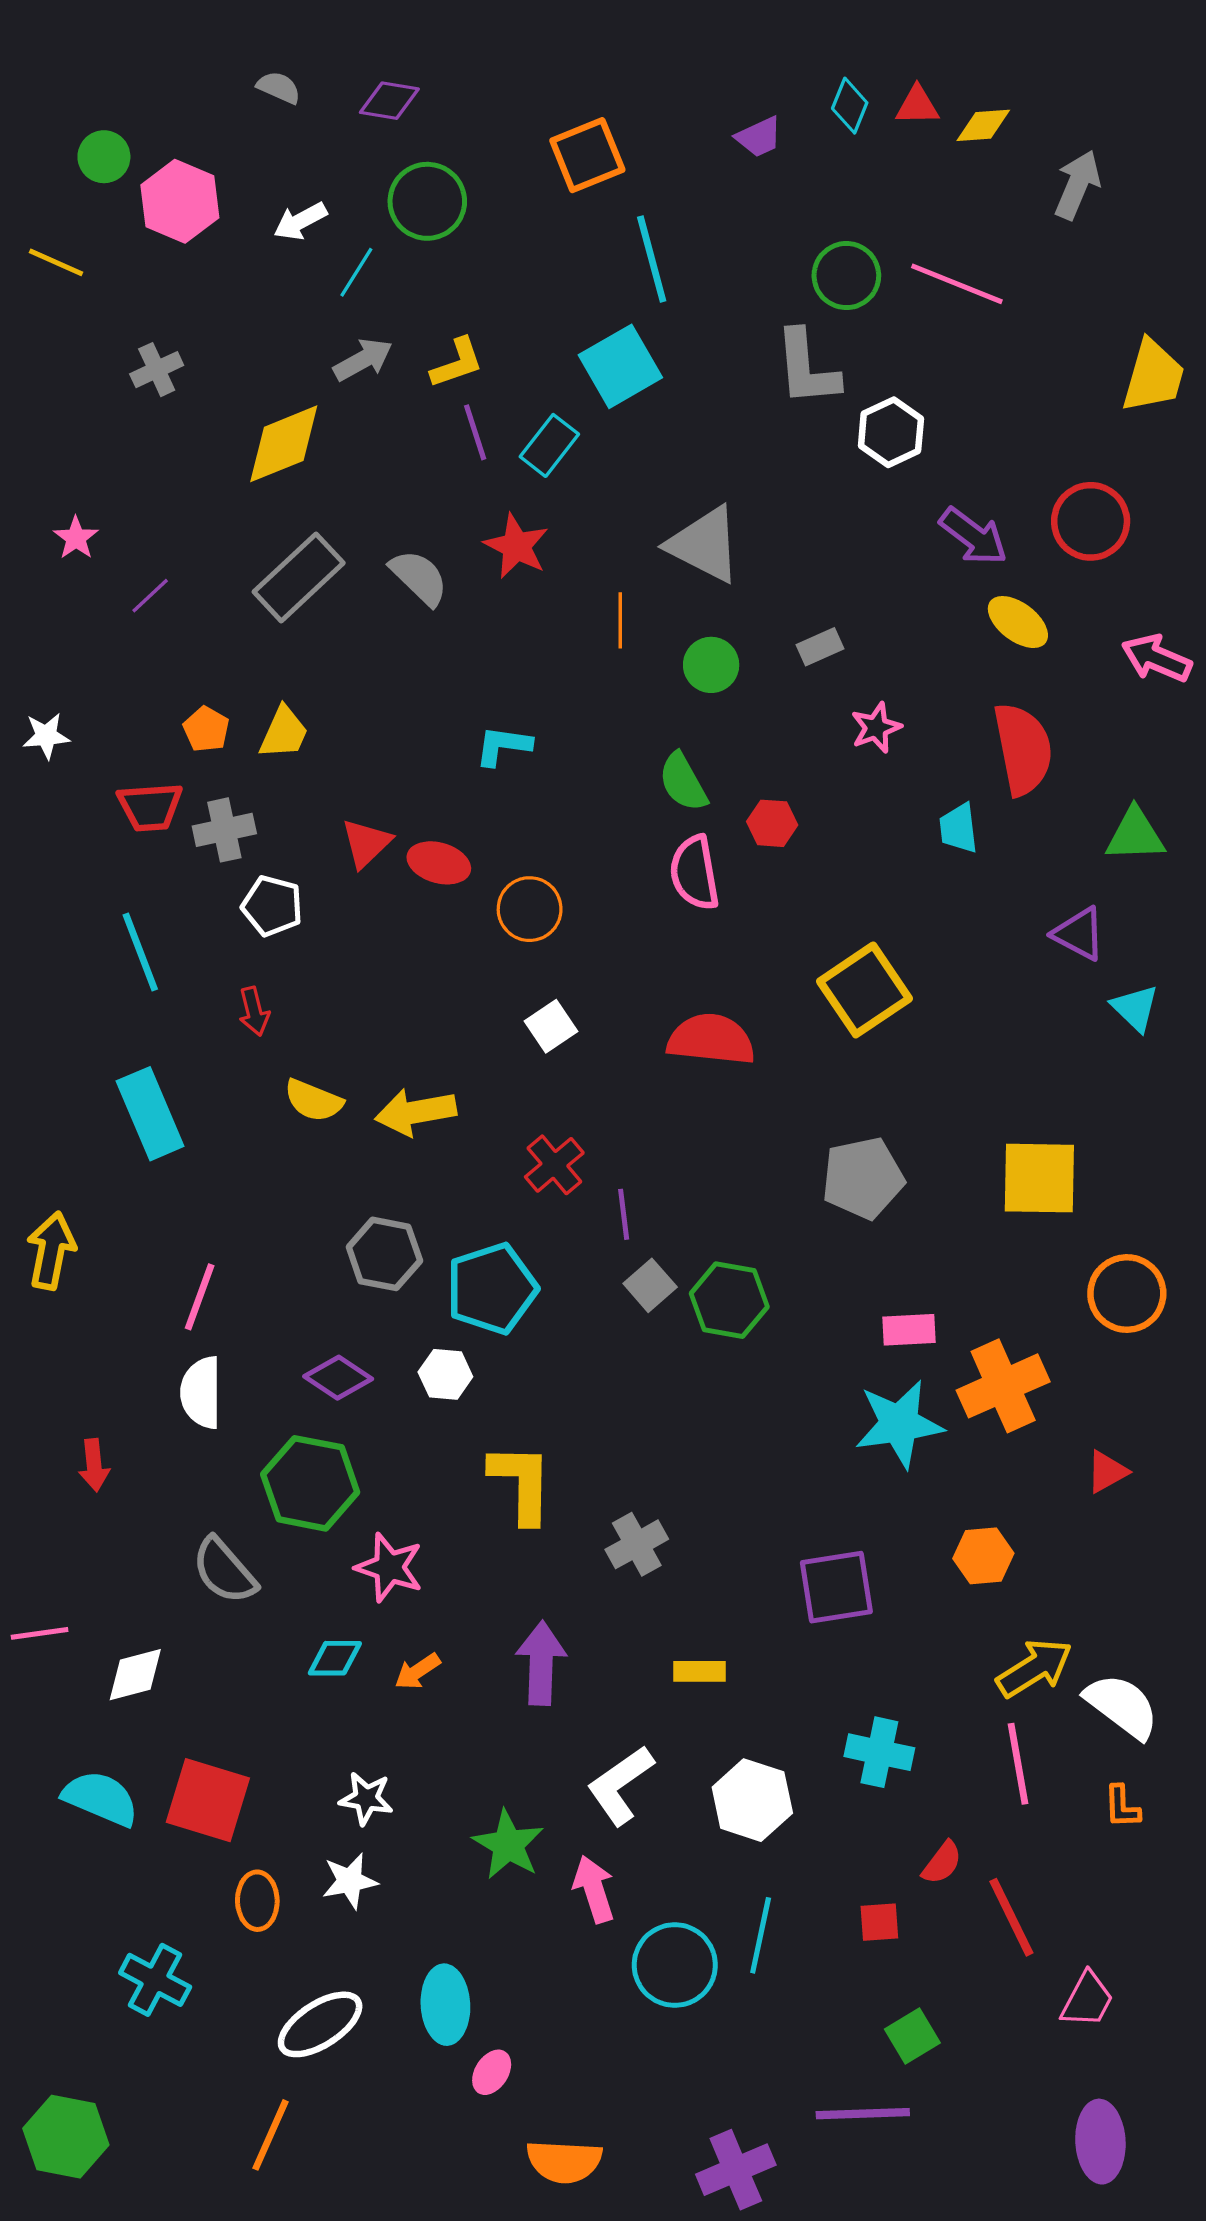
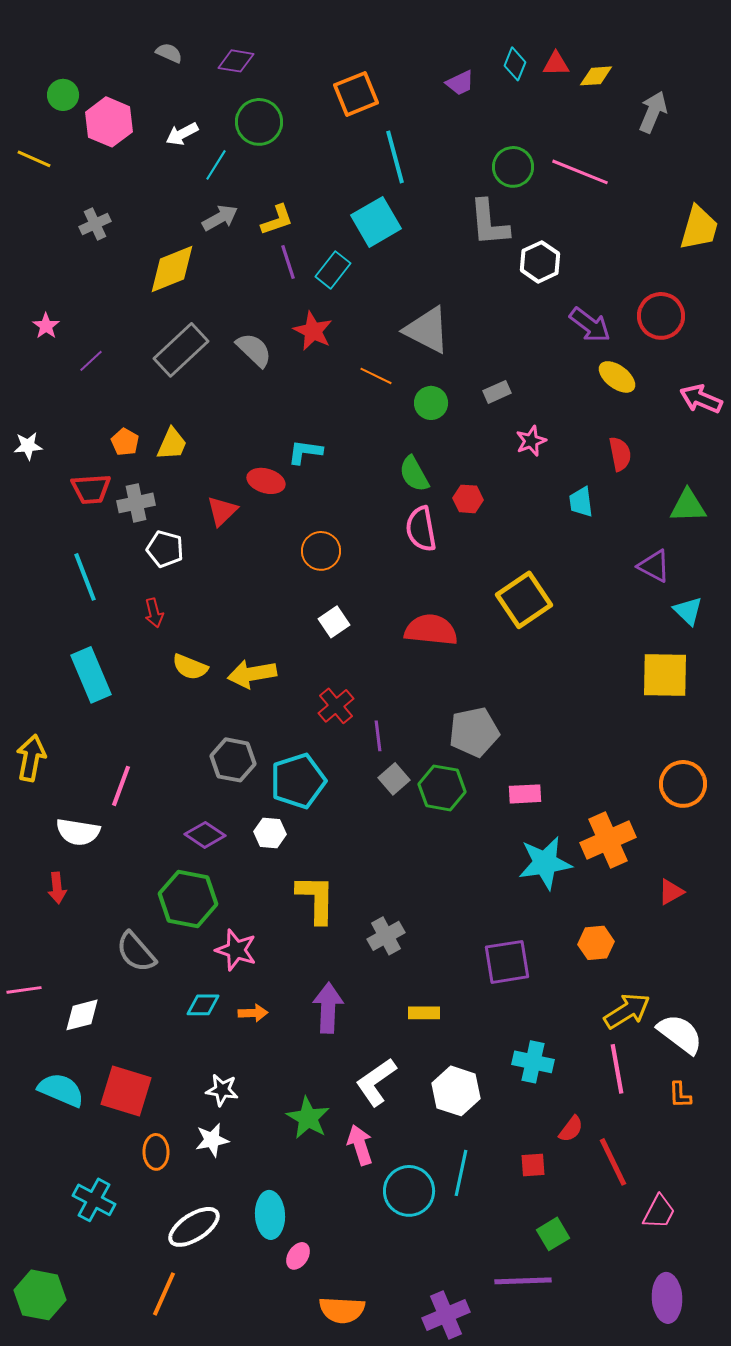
orange line: (620, 620) -> (376, 376), turned -64
red semicircle: (1023, 749) -> (620, 454), size x0.6
red ellipse: (439, 863) -> (266, 481), moved
gray pentagon: (863, 1178) -> (474, 732), moved
yellow square: (1039, 1178) -> (665, 675), moved
pink rectangle: (909, 1330) -> (525, 794), moved
white semicircle: (201, 1393) -> (78, 832), moved, turned -81
orange arrow: (417, 1671) -> (253, 1013), turned -148

